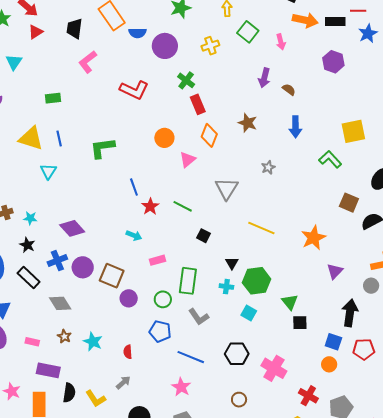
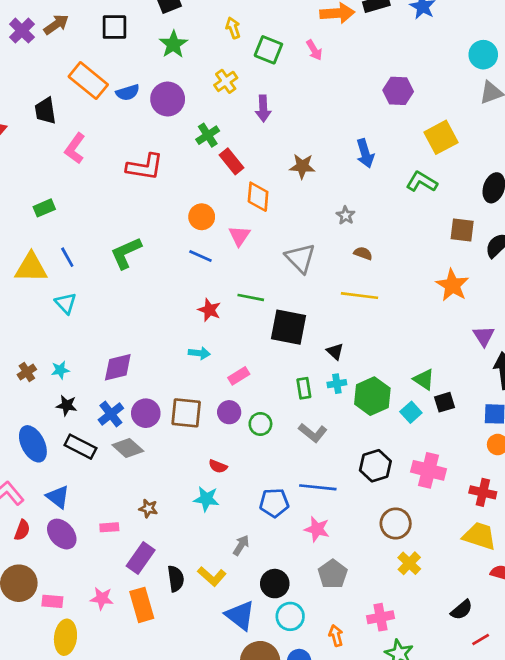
purple hexagon: (333, 62) -> (398, 91), moved
purple arrow: (264, 78) -> (263, 108), moved
green cross: (186, 80) -> (208, 135), turned 36
brown semicircle: (289, 90) -> (363, 253), moved
blue line: (134, 187) -> (200, 256), moved, turned -30
purple diamond: (72, 228) -> (118, 367), turned -45
black square: (204, 236) -> (289, 327), size x2.0
orange star: (313, 238) -> (452, 285), moved
purple triangle: (335, 271) -> (484, 336), moved
green rectangle: (188, 281) -> (304, 388), moved, size x0.6
green hexagon: (257, 281) -> (372, 396), moved
purple circle: (129, 298) -> (229, 412), moved
gray diamond: (60, 303) -> (128, 448), moved
cyan square: (249, 313) -> (411, 412), moved, turned 35
blue pentagon: (160, 331) -> (274, 503), moved
cyan star: (93, 342) -> (206, 499), moved
red semicircle: (128, 352) -> (218, 466), moved, turned -48
purple rectangle: (48, 370) -> (141, 558), turned -50
brown circle: (239, 400) -> (396, 523), size x1.5

